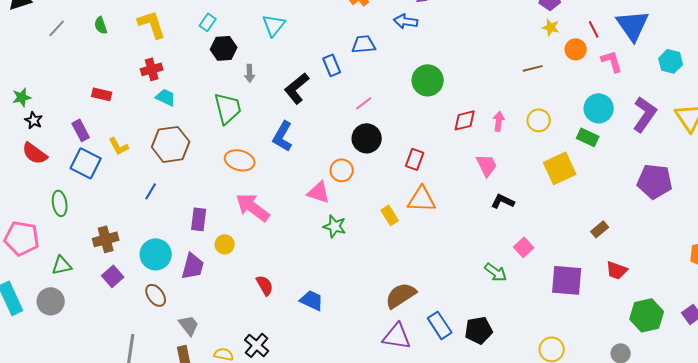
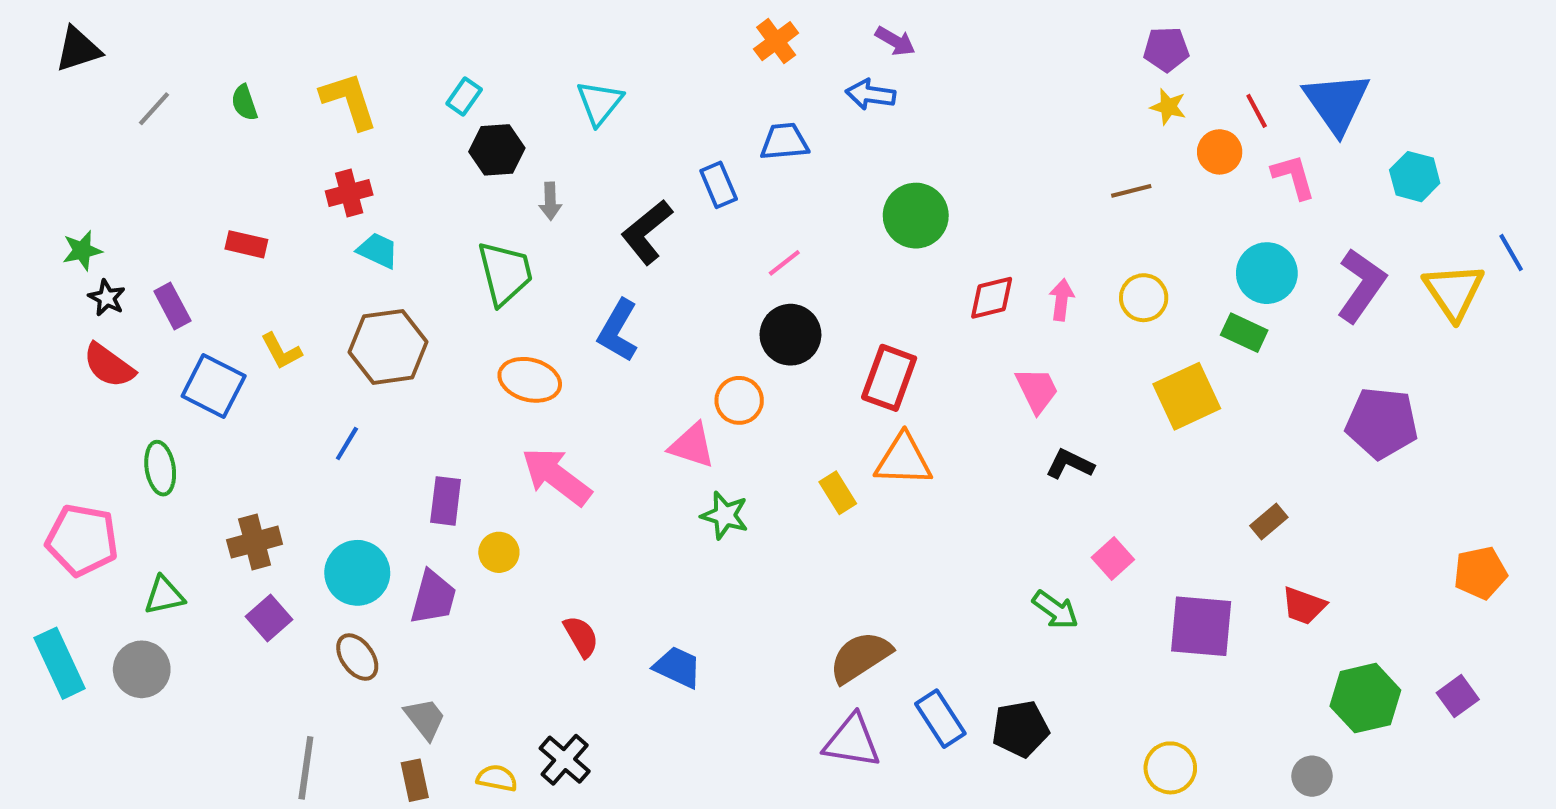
purple rectangle: (81, 130) -> (172, 306), moved
red rectangle: (415, 159) -> (889, 378), size x1.4

